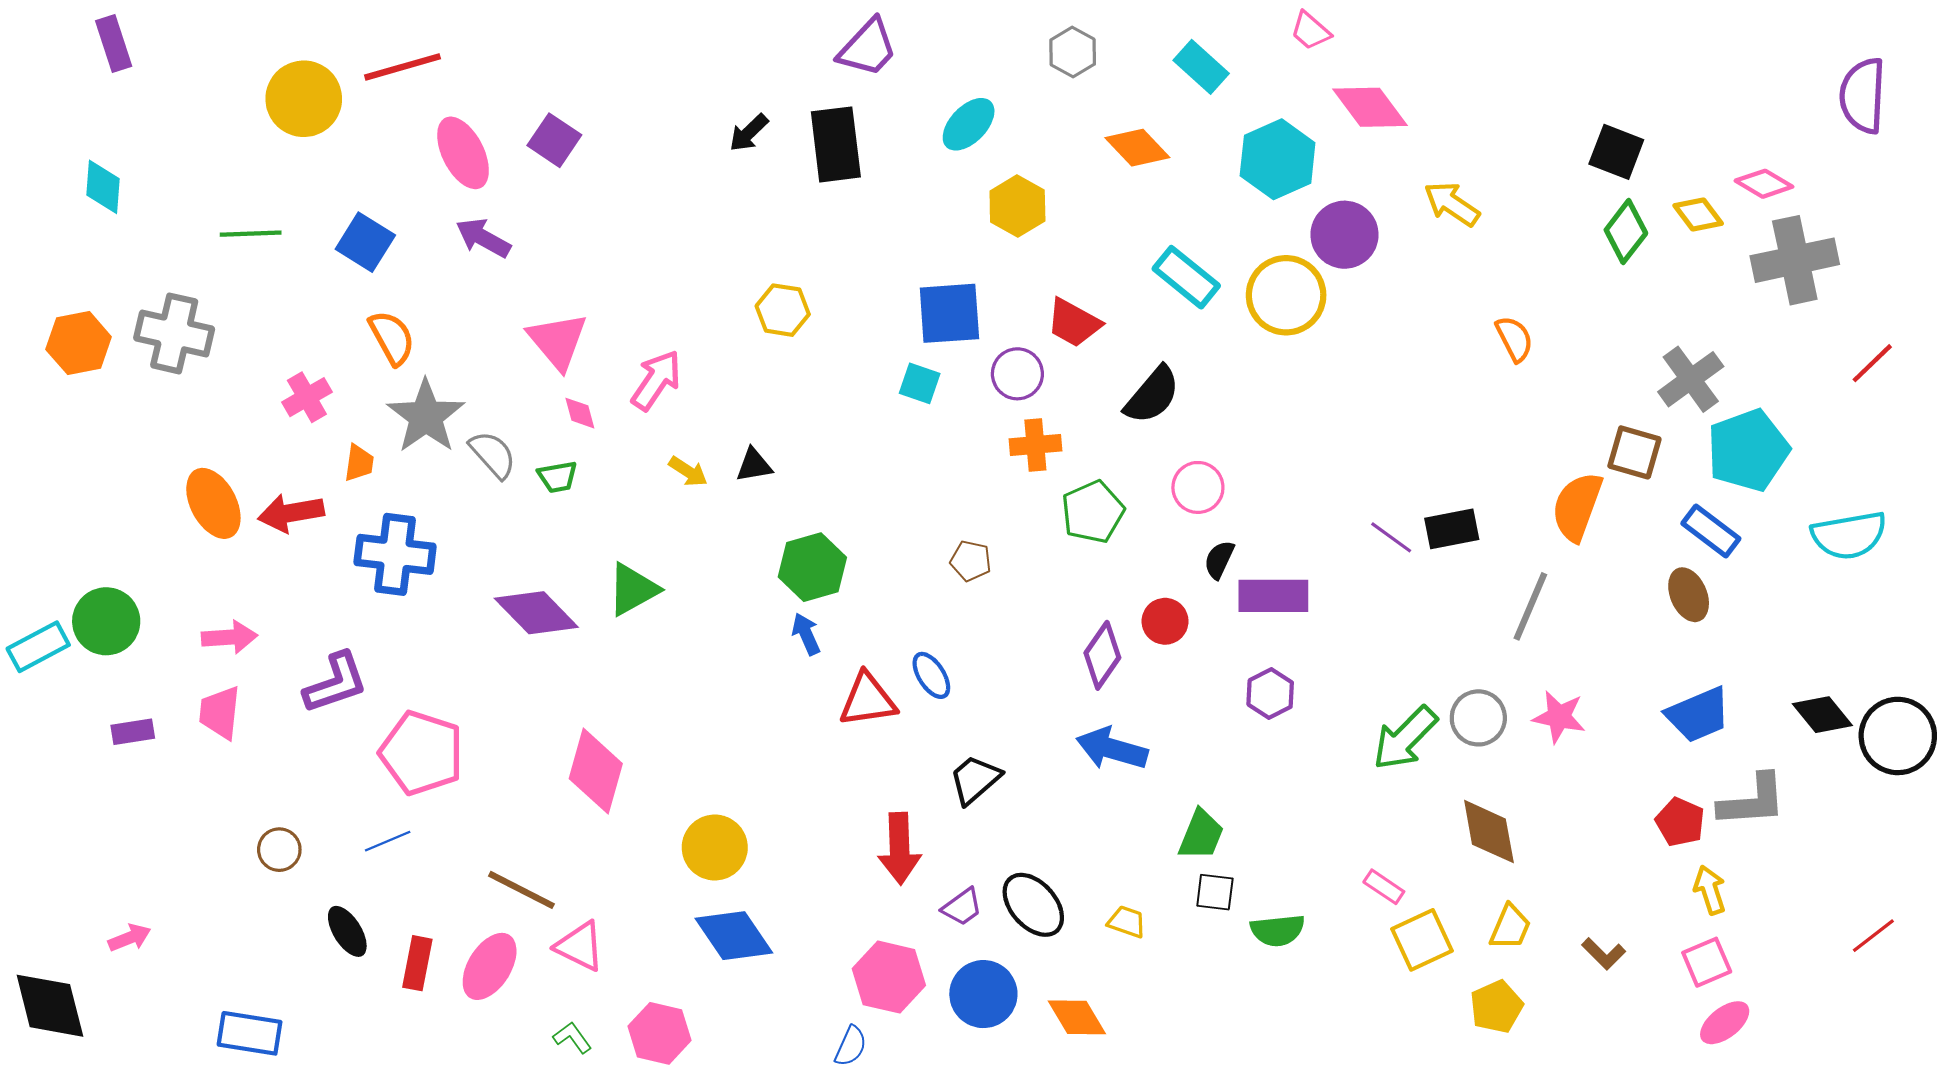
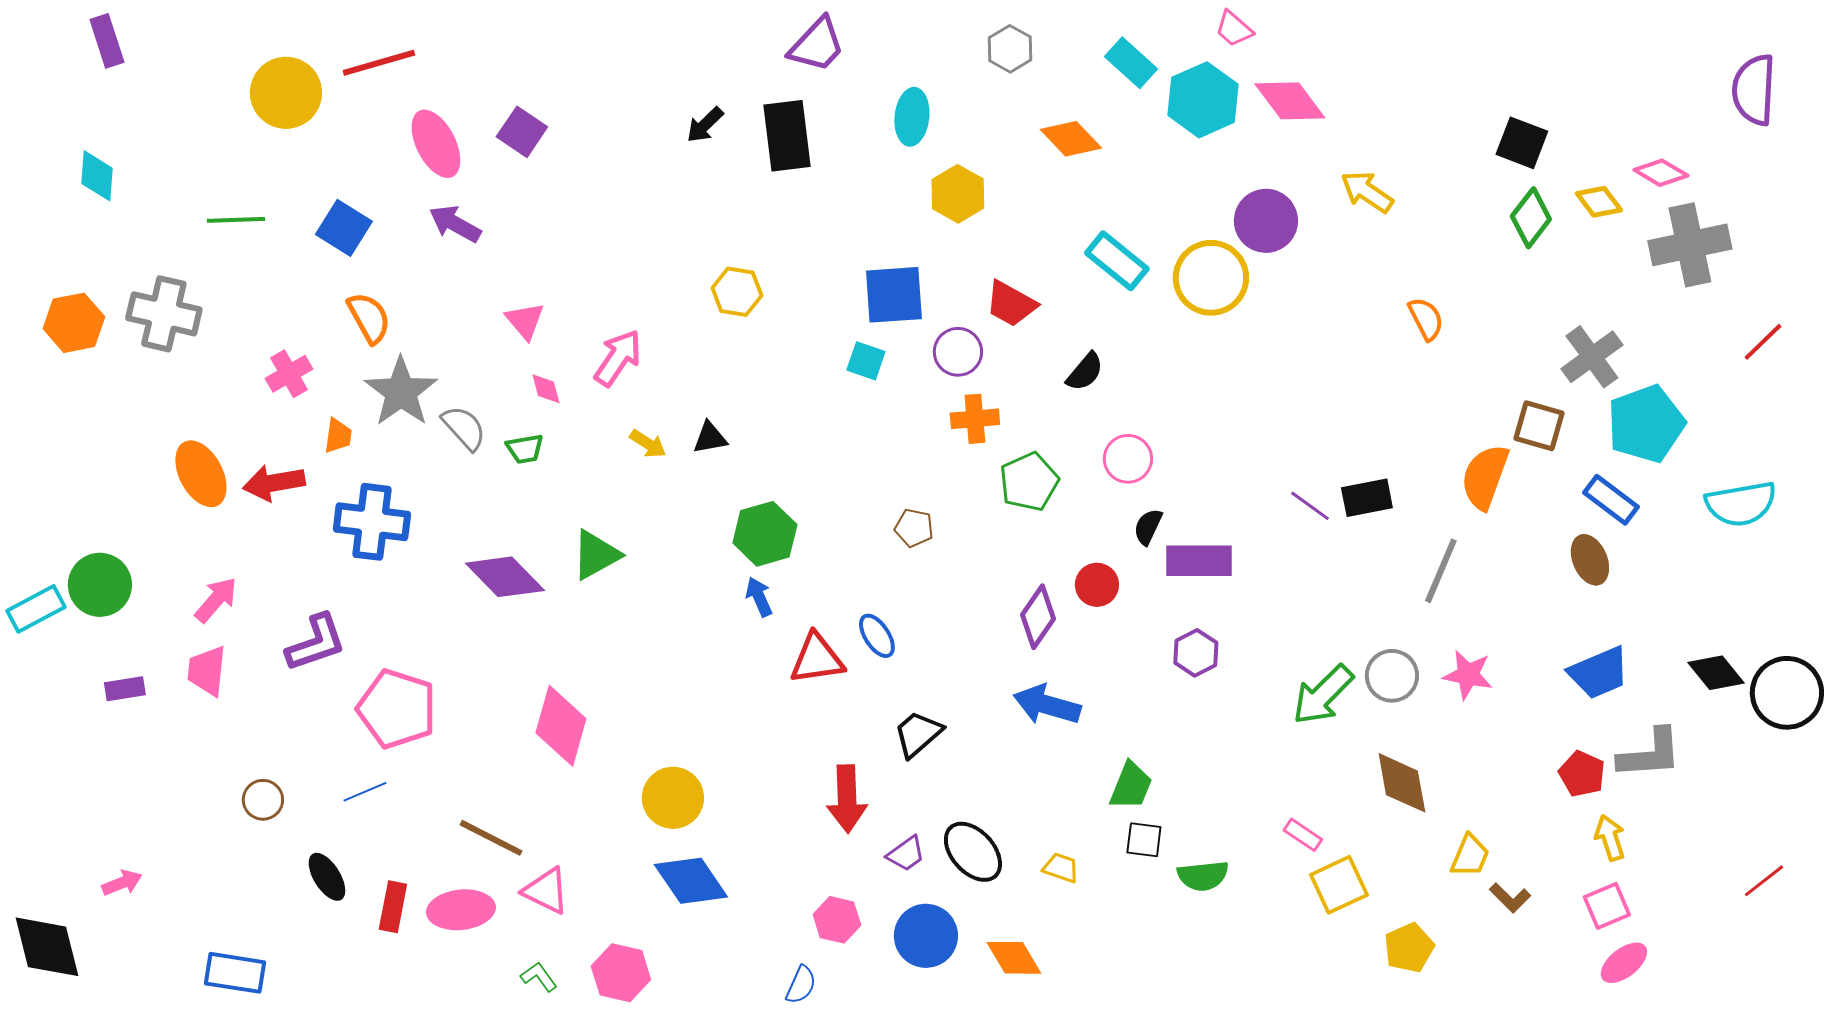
cyan ellipse: (969, 124) -> (912, 117), turned -38
cyan hexagon: (1278, 159) -> (1203, 100), moved
pink triangle: (558, 341) -> (525, 321), size x0.7
black semicircle: (1152, 395) -> (1085, 372), size x0.7
pink arrow: (229, 637) -> (216, 600), turned -45
yellow trapezoid: (1510, 927) -> (1470, 856), moved
pink ellipse: (490, 966) -> (461, 910), turned 52
pink hexagon: (889, 977) -> (837, 920), size x0.7

